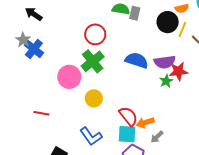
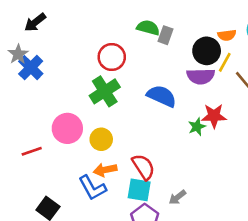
black arrow: (34, 14) -> (35, 22), turned -78
purple semicircle: (165, 62) -> (201, 76), moved
pink circle: (69, 77) -> (67, 128), moved
red line: (41, 113) -> (32, 151), turned -35
orange arrow: (145, 123) -> (105, 170), moved

